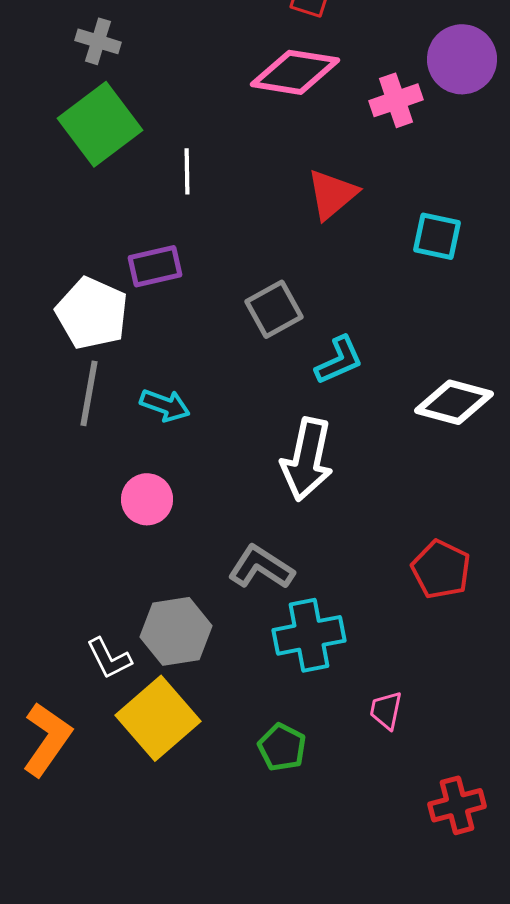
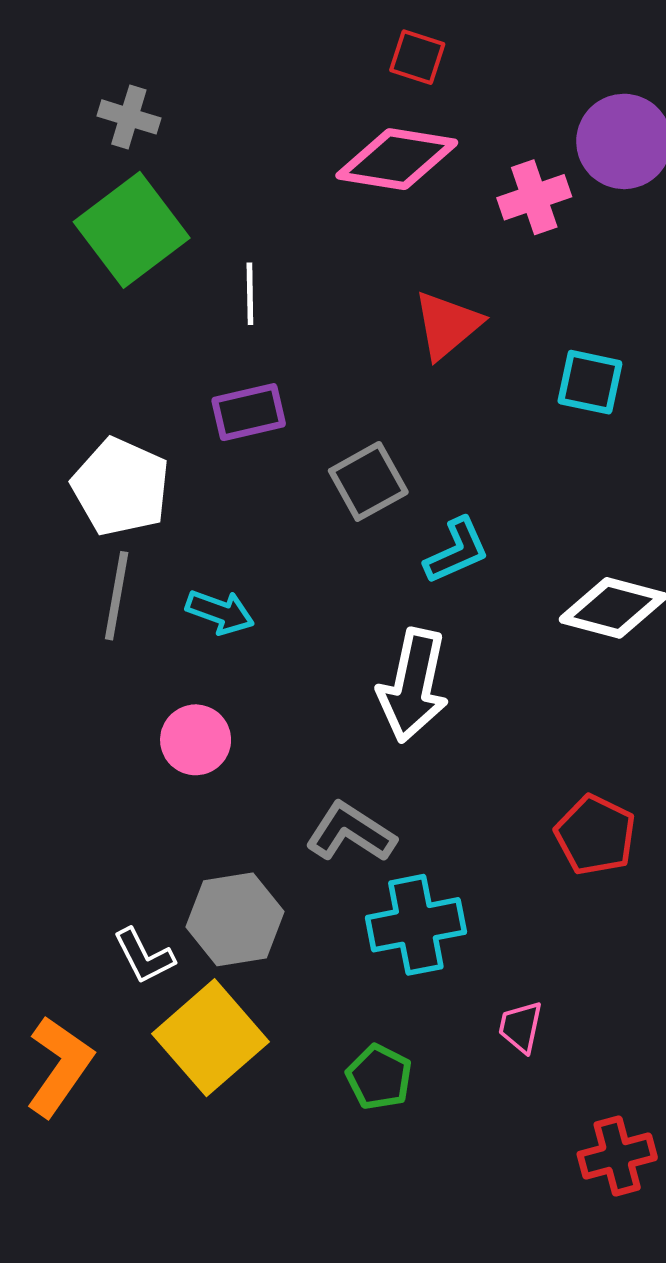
purple rectangle: (155, 266) -> (249, 412), moved

